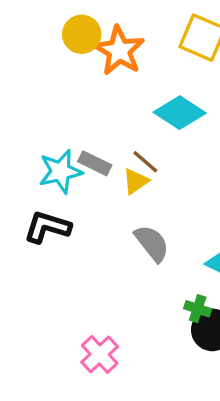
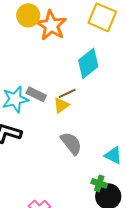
cyan diamond: (180, 113) -> (88, 63), turned -72
brown line: (145, 162) -> (67, 93), turned -66

